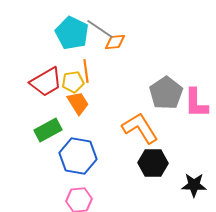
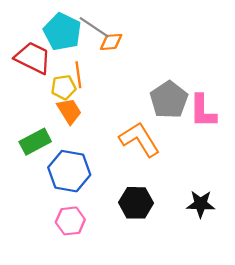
red trapezoid: (46, 82) -> (33, 58), moved, turned -124
black hexagon: (153, 163) -> (136, 203), moved

